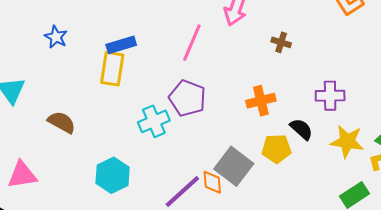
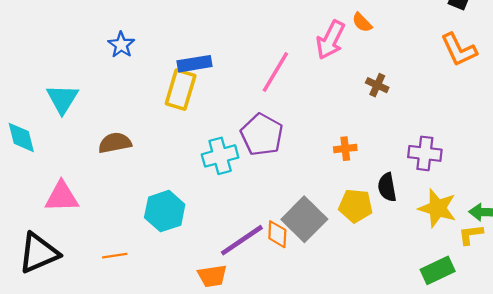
orange cross: (261, 101) -> (345, 149), size x0.7
brown semicircle: (62, 122) -> (115, 143), turned -48
black semicircle: (301, 129) -> (387, 187), turned -150

